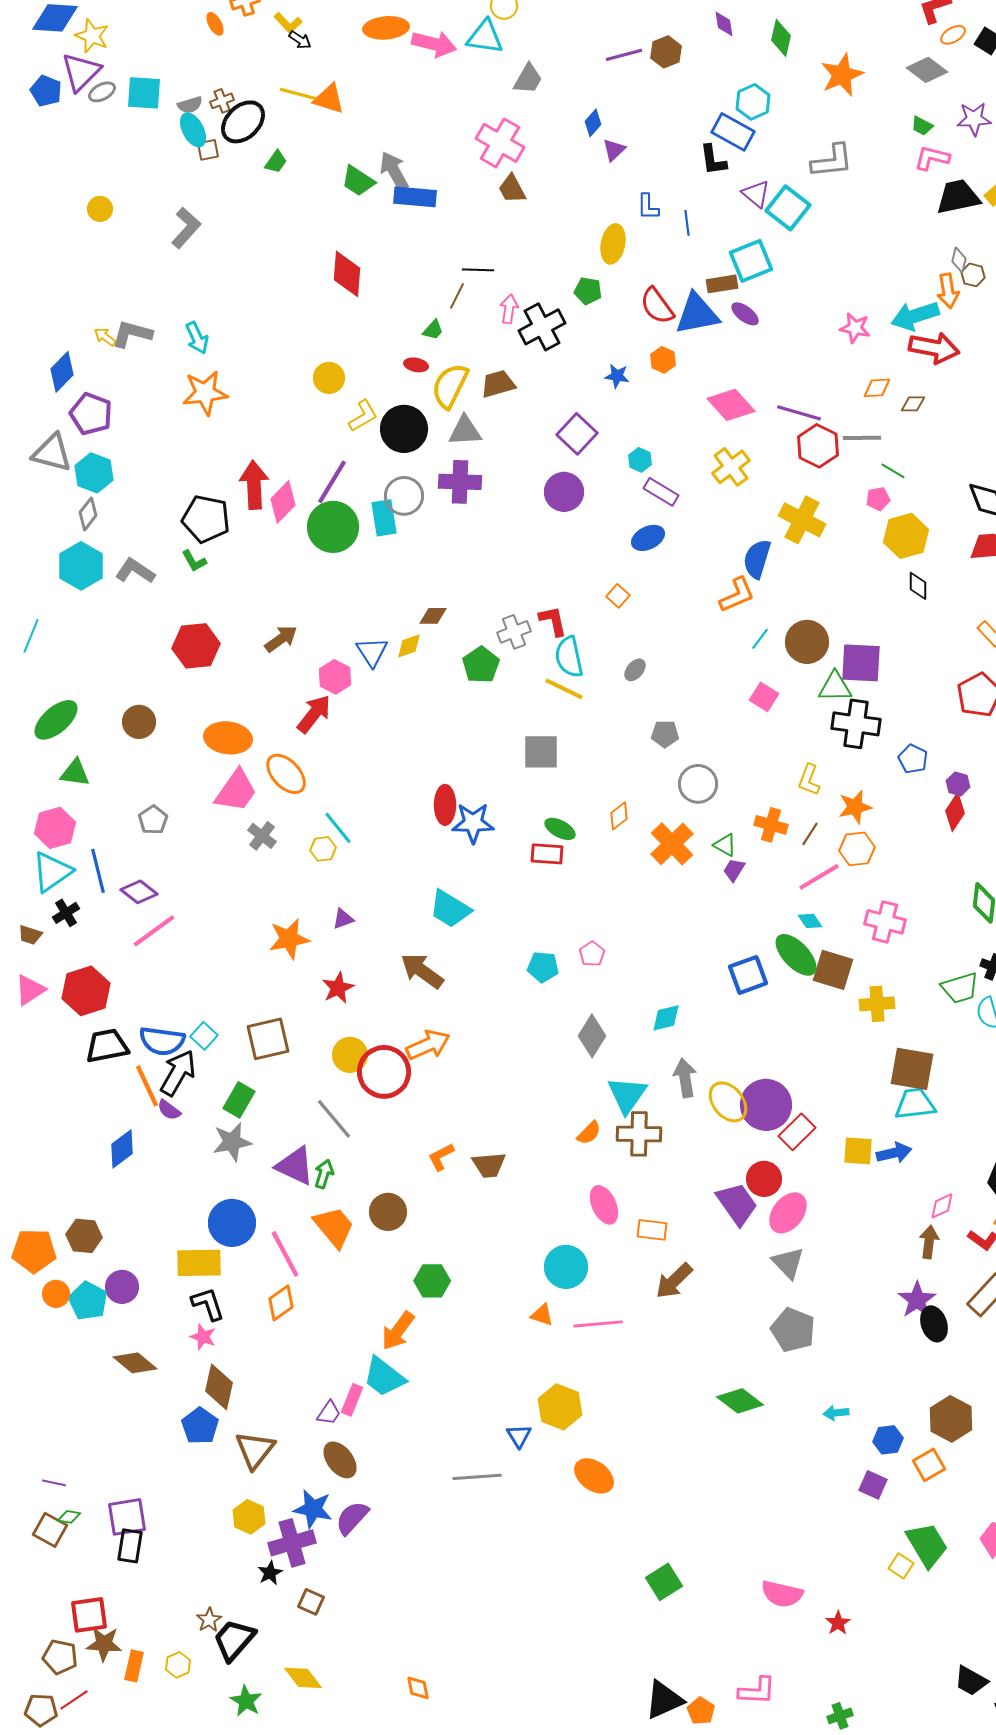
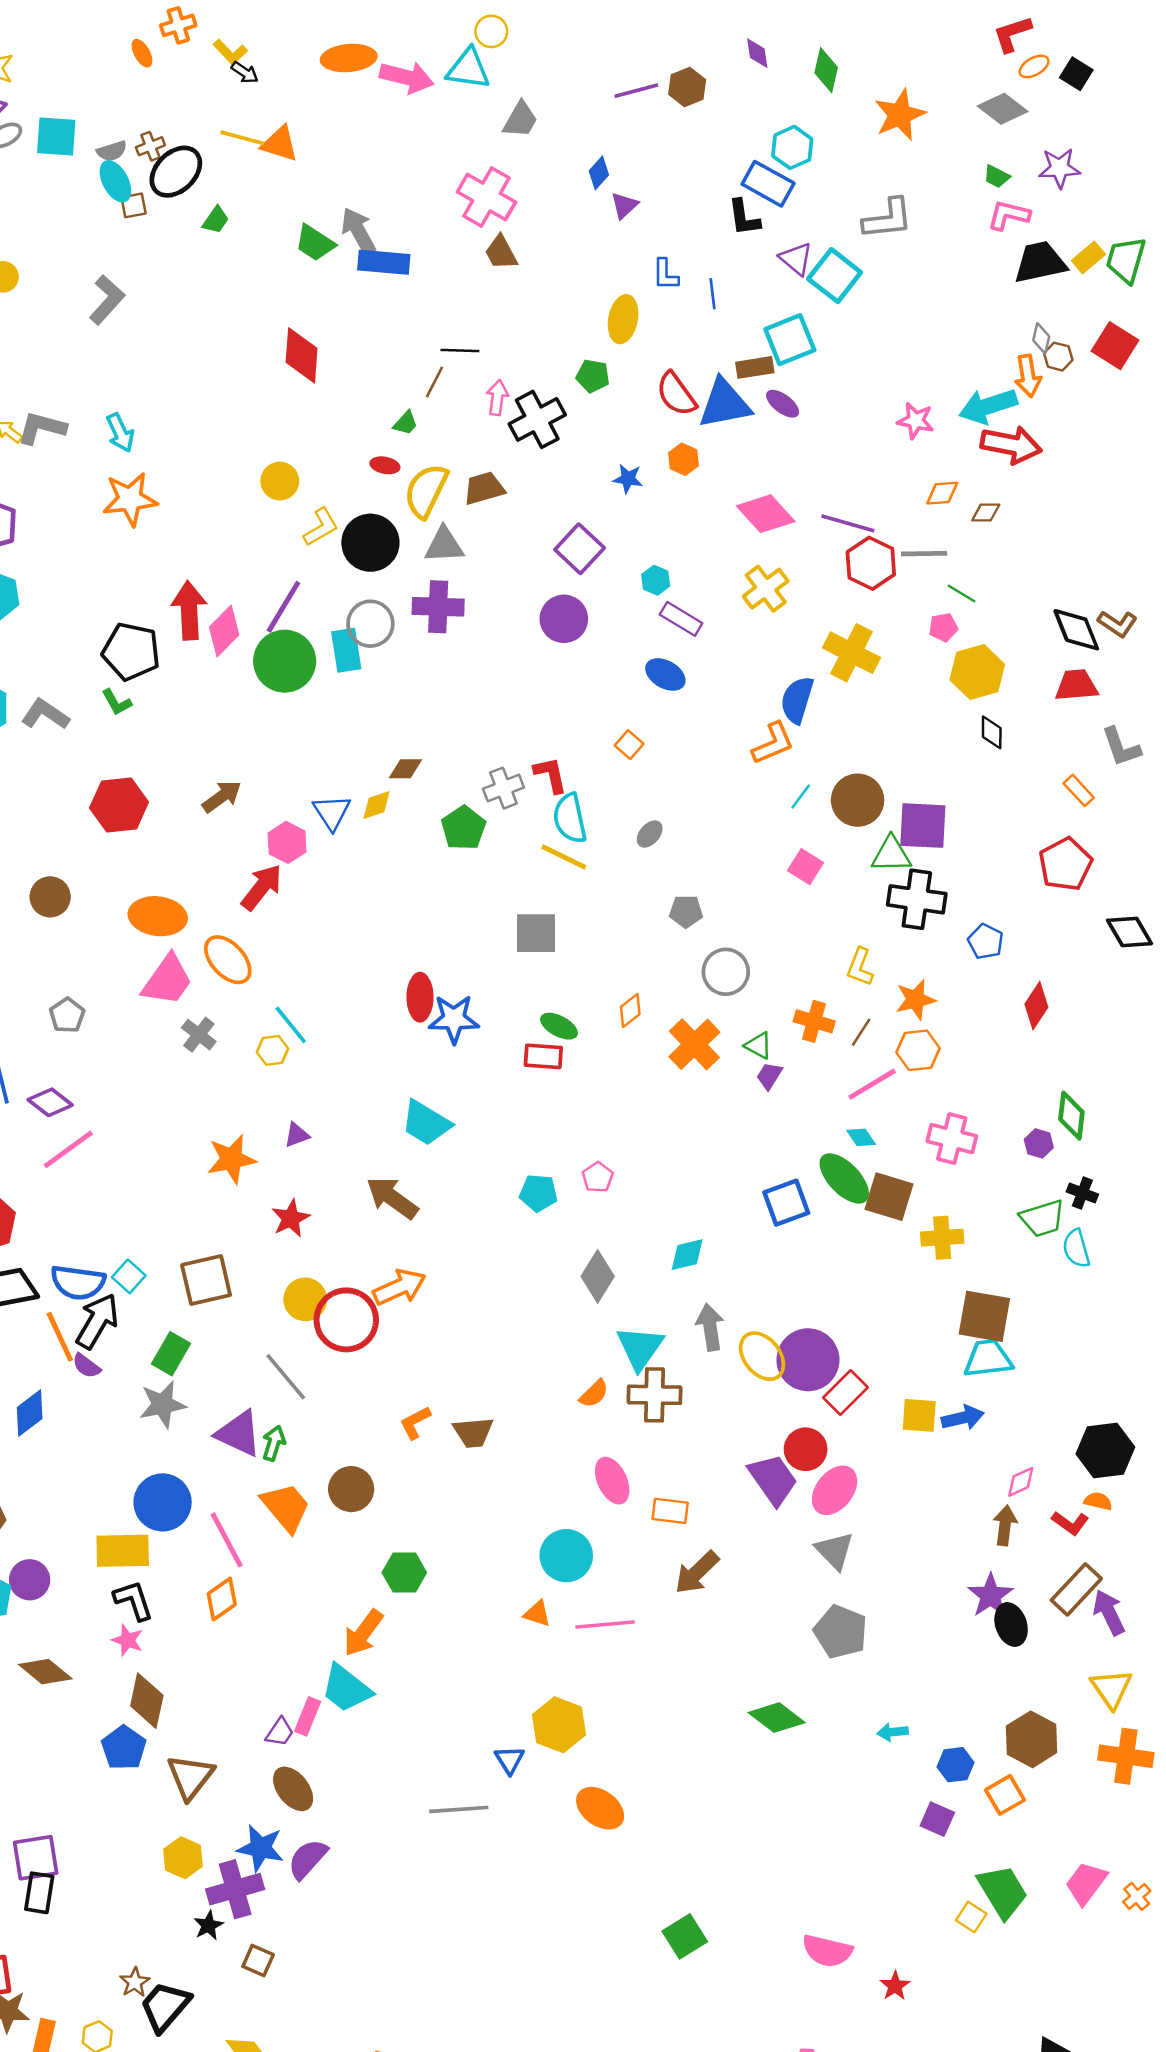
blue ellipse: (648, 538) -> (665, 674), turned 56
purple hexagon: (958, 784) -> (1039, 1143), moved

